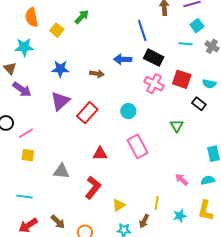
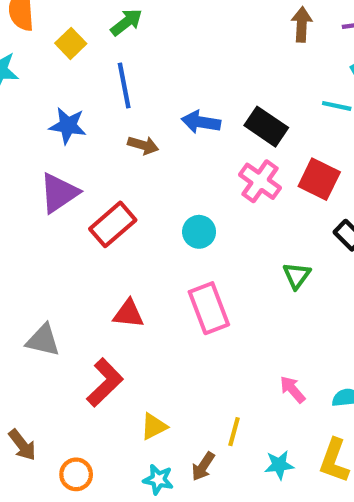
blue line: (142, 30) -> (124, 85), moved

